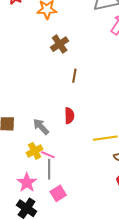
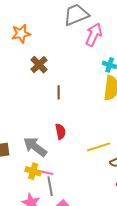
gray arrow: (41, 127) -> (35, 147), size x1.4
yellow cross: (35, 151) -> (33, 171), turned -35

